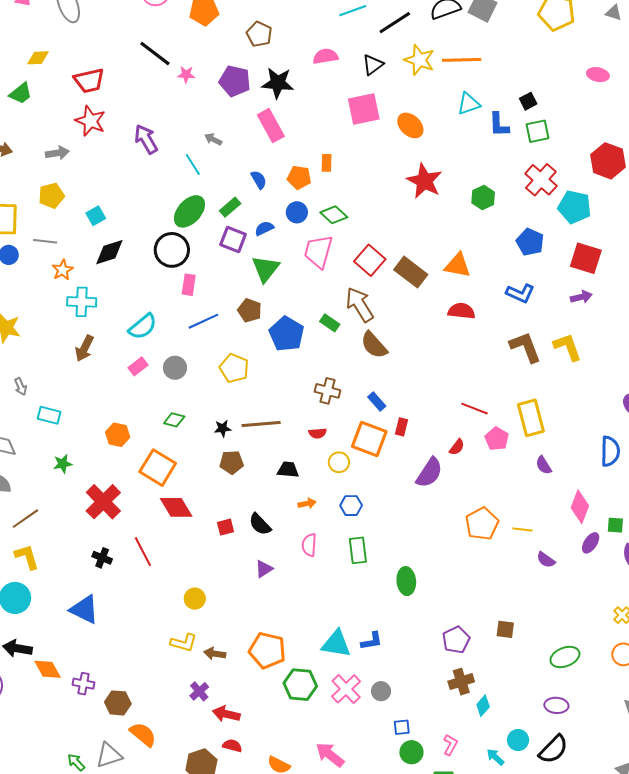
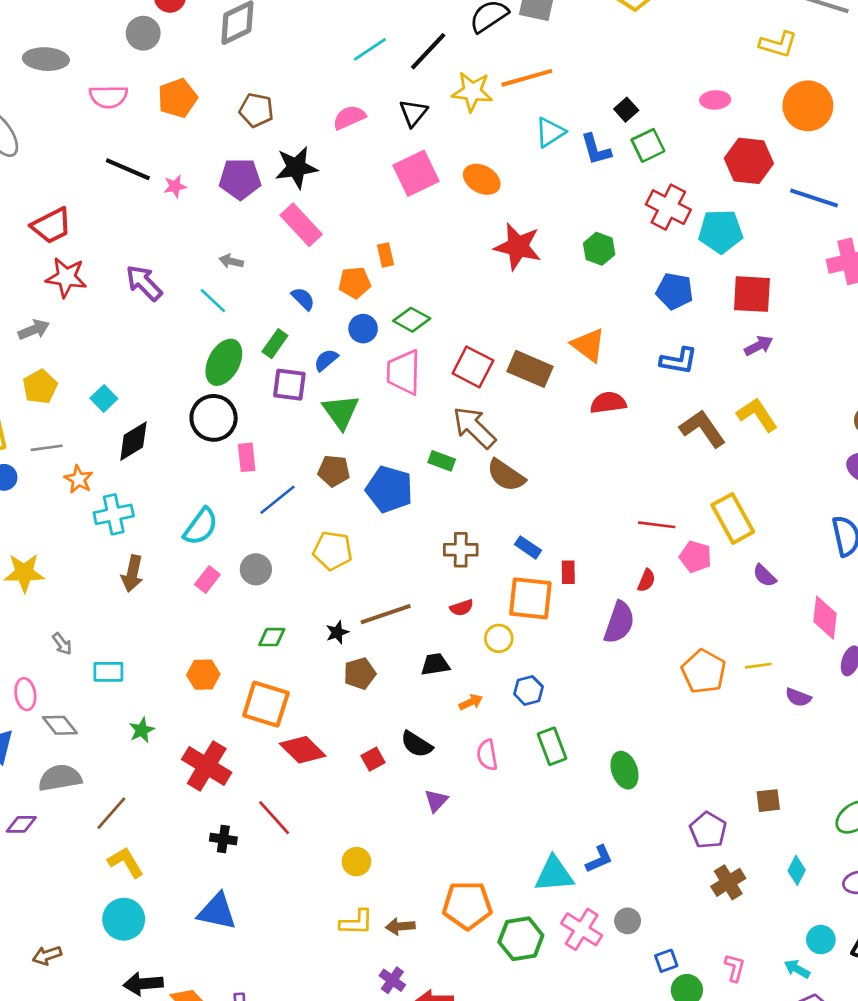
pink ellipse: (598, 75) -> (715, 100), moved
orange triangle: (458, 265) -> (588, 345), turned 40
cyan diamond: (483, 706) -> (797, 870), moved

